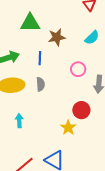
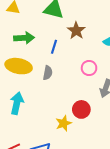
brown star: (57, 37) -> (76, 31), turned 30
cyan arrow: (19, 121) -> (17, 103), size x1.5

